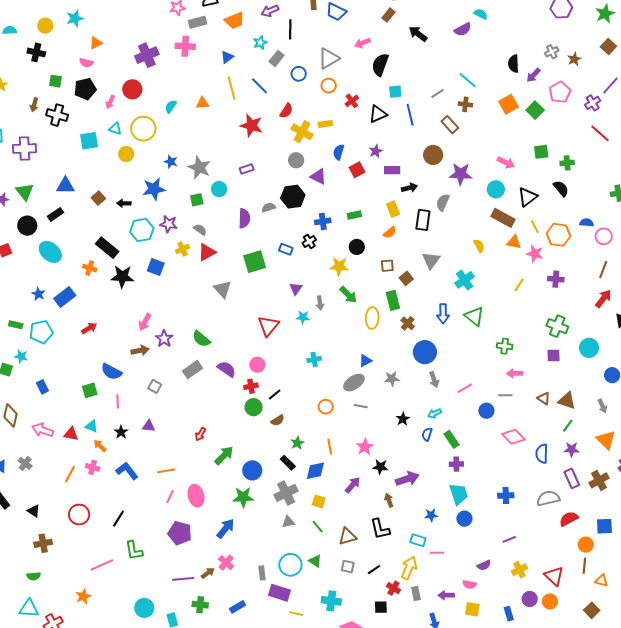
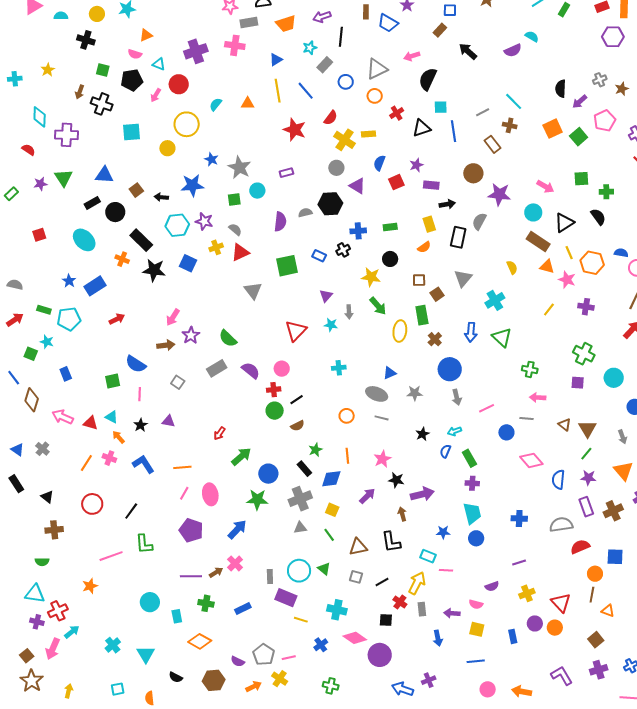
cyan triangle: (115, 129) -> (159, 64), moved
black circle: (27, 226) -> (115, 212), moved
gray ellipse: (354, 383) -> (377, 394), turned 50
brown triangle: (567, 401) -> (588, 429), turned 36

